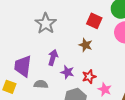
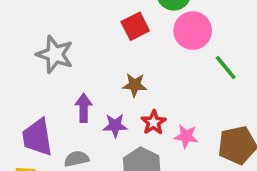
red square: (94, 21) -> (135, 26), turned -35
brown star: (86, 45) -> (135, 85), moved

